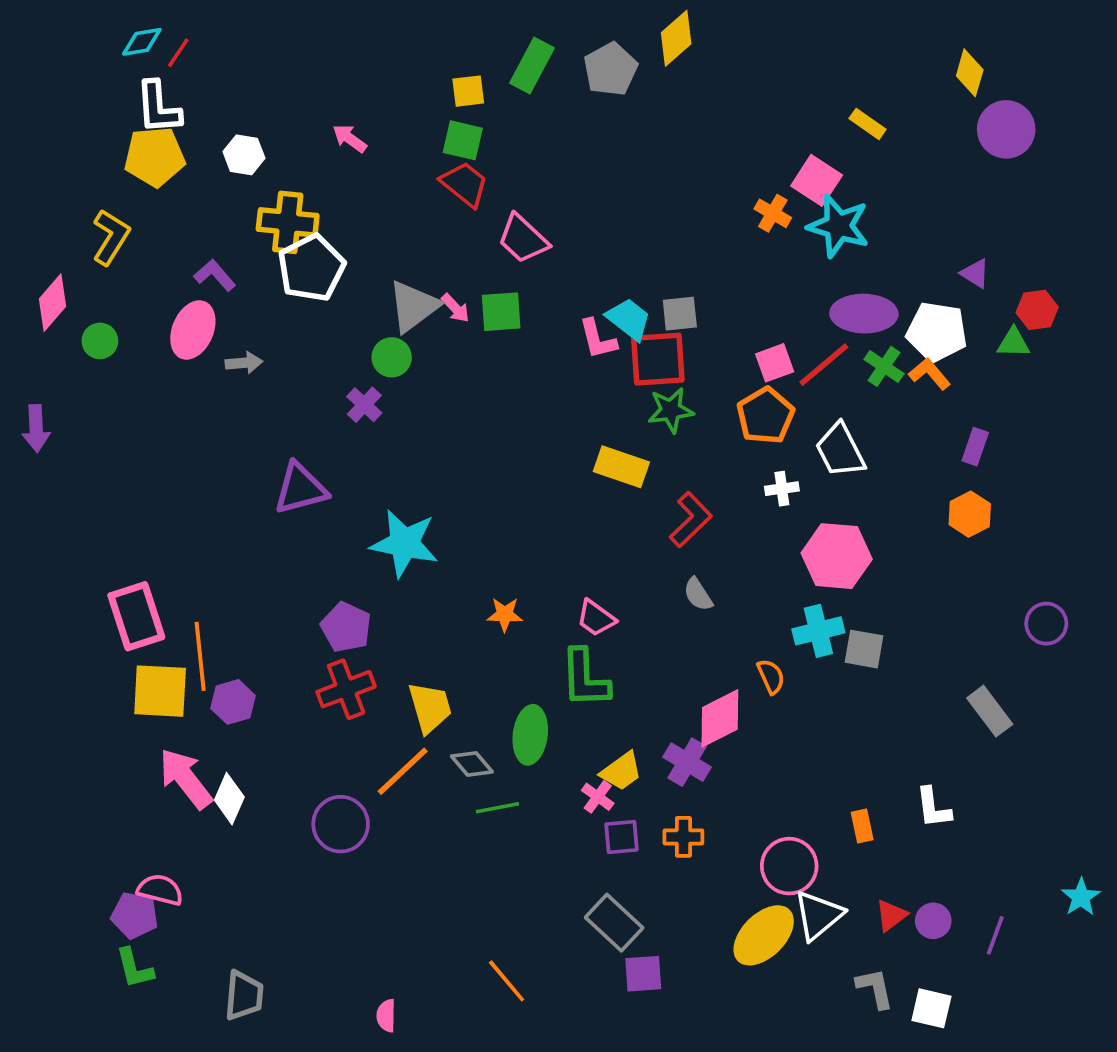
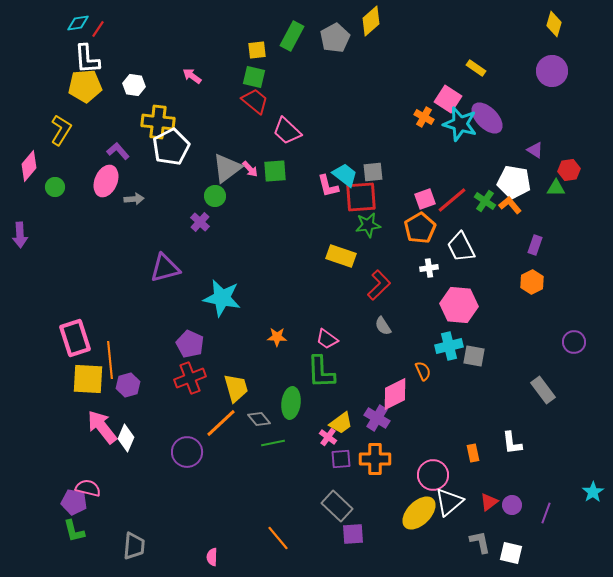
yellow diamond: (970, 73) -> (554, 24), moved
purple ellipse: (864, 314) -> (487, 118), moved, turned 44
orange cross: (683, 837) -> (375, 459), size x1.4

